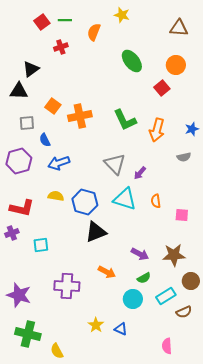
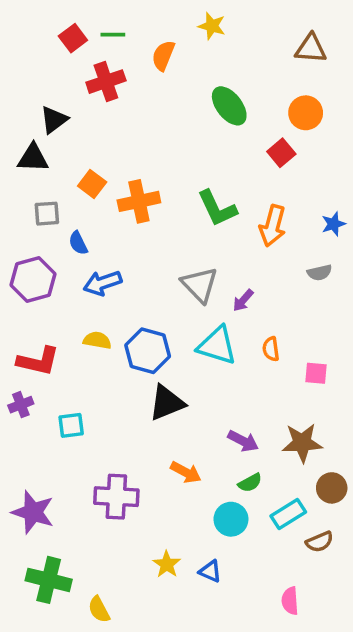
red cross: (61, 47) -> (106, 82), size x1.5

